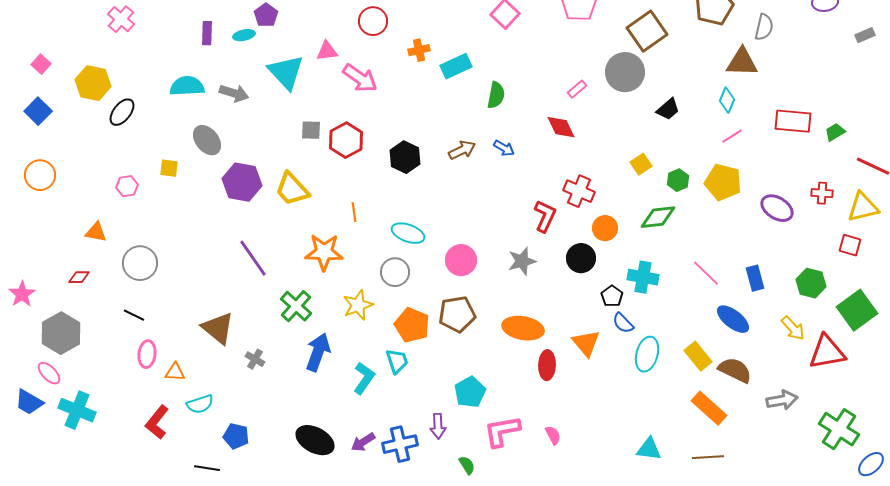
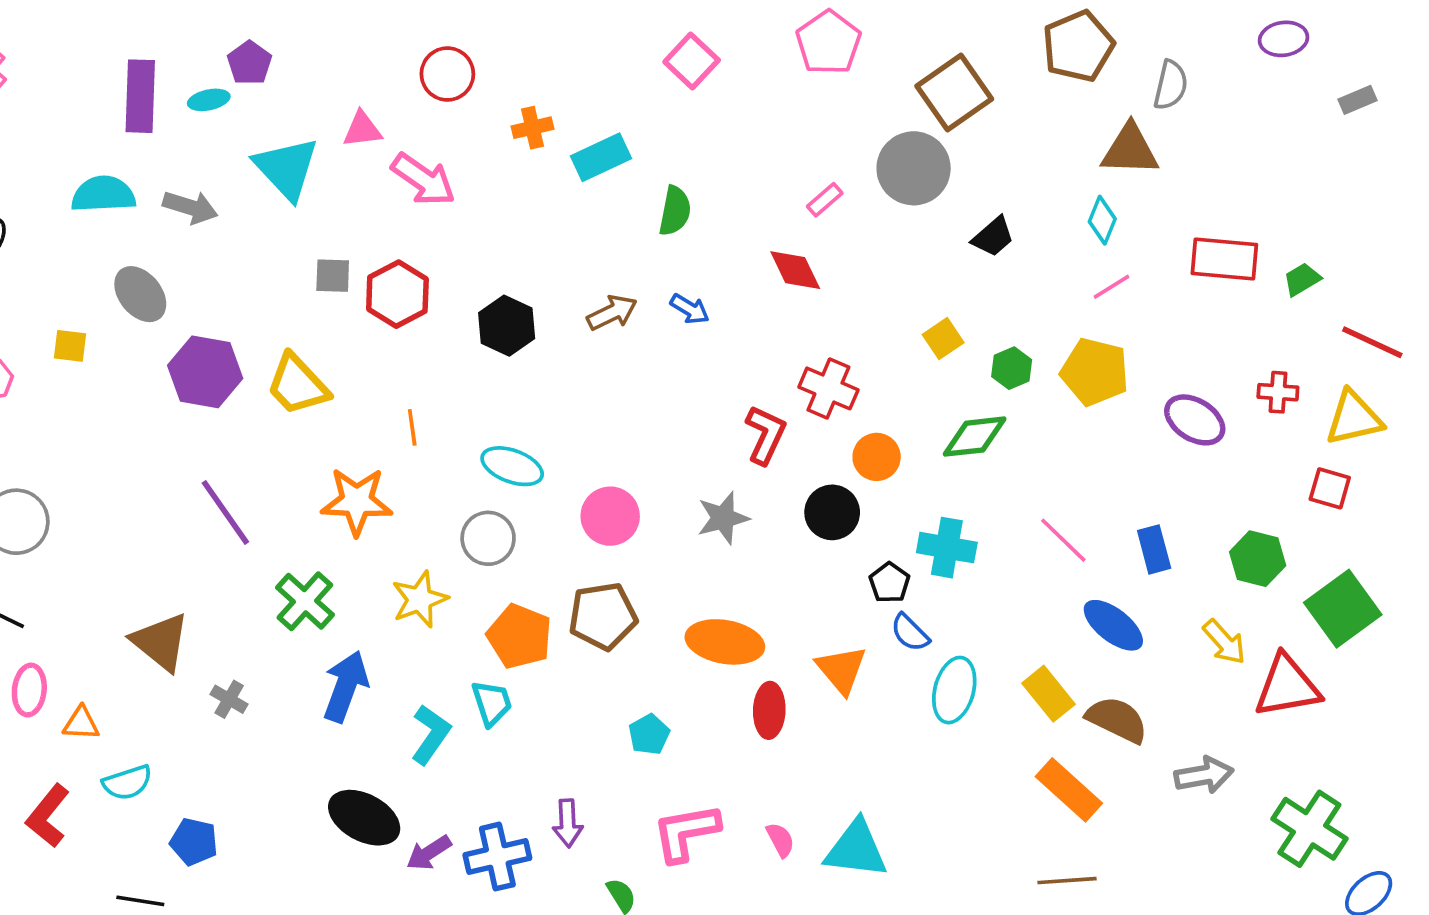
purple rectangle: (207, 33) -> (140, 96), size x1.6
cyan pentagon: (470, 392) -> (649, 734), moved, size x0.7
black ellipse: (315, 440) -> (364, 818), moved
cyan triangle: (649, 449) -> (856, 849), moved, size x1.4

